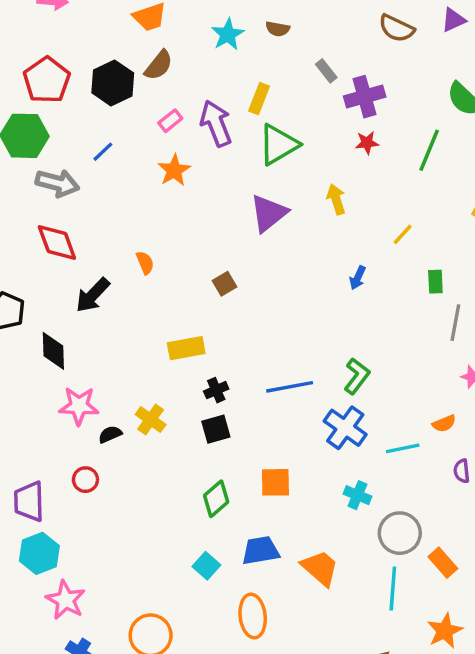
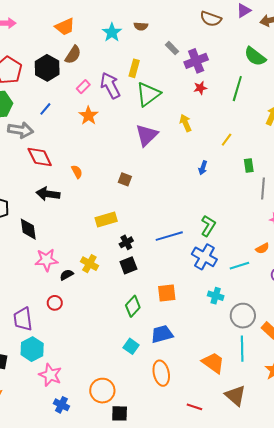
red diamond: (57, 242) -> (40, 157), moved
brown square: (225, 284) -> (125, 179), turned -32
black arrow: (93, 295) -> (48, 194), turned 60
orange trapezoid: (320, 568) -> (213, 363), moved

